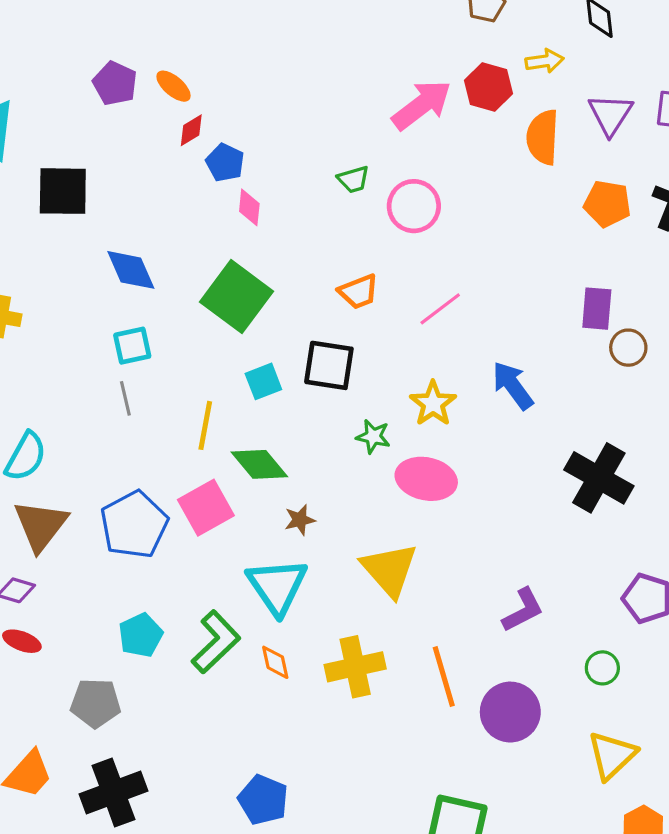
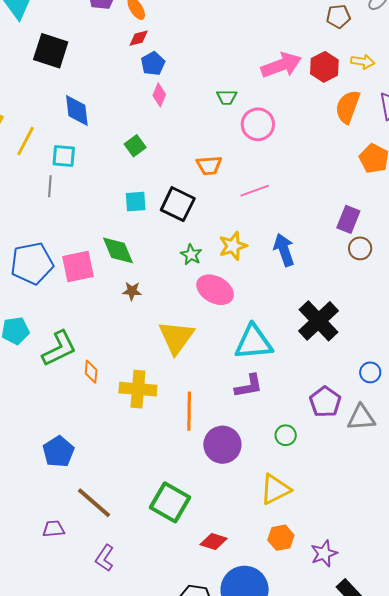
green square: (237, 297) -> (135, 146), size x0.5
yellow line: (205, 425) -> (26, 141), moved
cyan triangle: (277, 586) -> (253, 342), moved, turned 42

